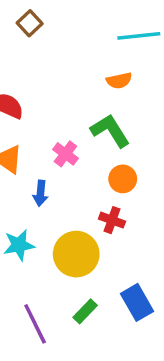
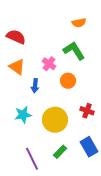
orange circle: (123, 179) -> (68, 81), moved
red cross: (112, 220) -> (87, 111), moved

